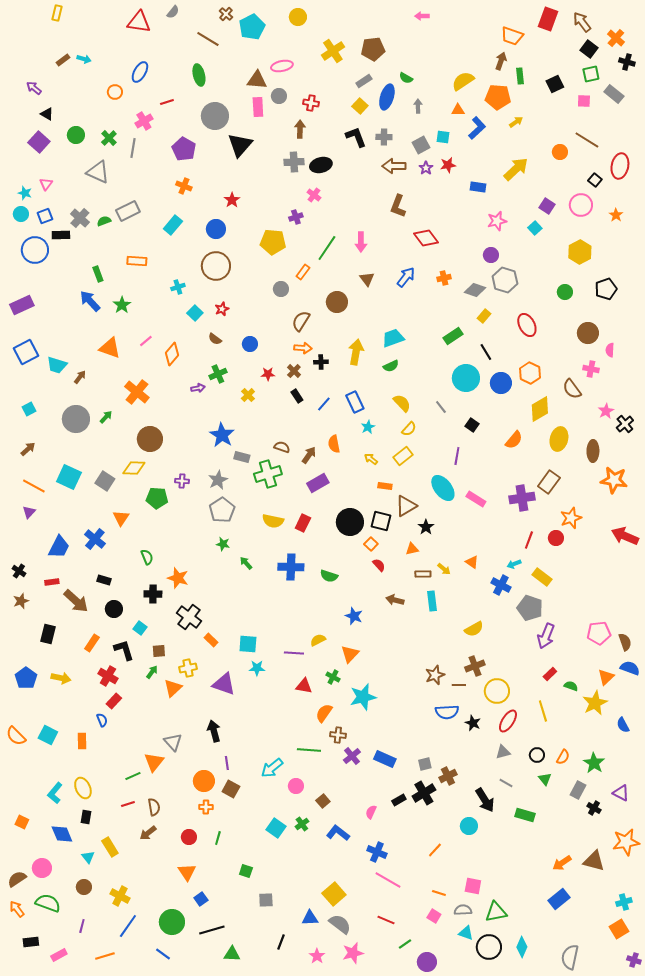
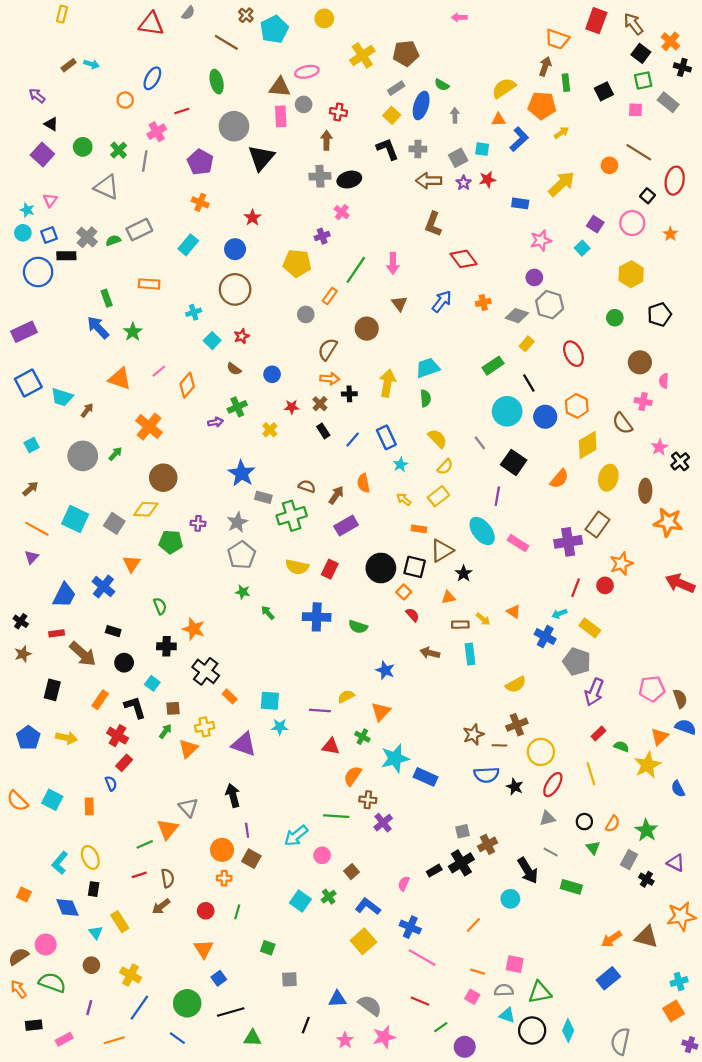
green semicircle: (391, 366) -> (425, 398), turned -70
black square: (472, 425) -> (514, 462), size x1.6
blue rectangle: (385, 759) -> (425, 777), moved
yellow square: (334, 894) -> (363, 941), moved

